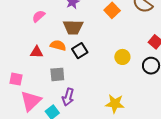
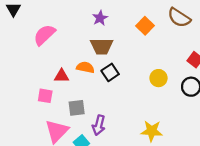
pink semicircle: (39, 16) -> (44, 35), moved, size x1.5
gray square: (57, 74) -> (77, 108), moved
pink square: (16, 79) -> (45, 96), moved

